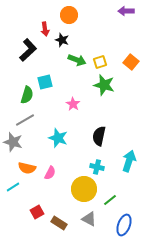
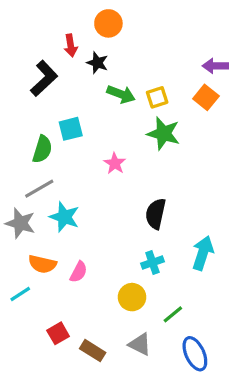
purple arrow: (126, 11) -> (215, 66), moved
cyan star: (58, 138) -> (64, 217), moved
cyan cross: (97, 167) -> (152, 262), turned -32
yellow circle: (84, 189) -> (132, 297), size x0.7
blue ellipse: (124, 225) -> (195, 354), turned -45

